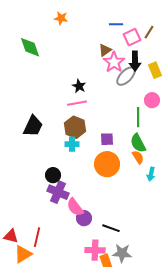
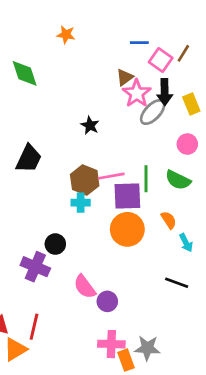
pink square: (132, 37) -> (161, 60), turned -30
pink line: (77, 103) -> (111, 176), moved
green line: (138, 117) -> (146, 179), moved
black trapezoid: (33, 126) -> (29, 159), moved
purple square: (107, 139) -> (127, 196), size x1.6
green semicircle: (138, 143) -> (178, 180), moved, turned -36
cyan arrow: (151, 174) -> (186, 243), turned -40
purple cross: (58, 192) -> (35, 267), moved
purple circle: (84, 218) -> (107, 301), moved
black line: (111, 228) -> (177, 283), moved

